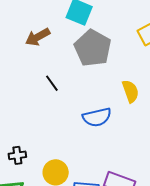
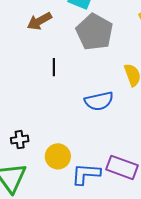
black line: (52, 83) -> (54, 67), turned 36

